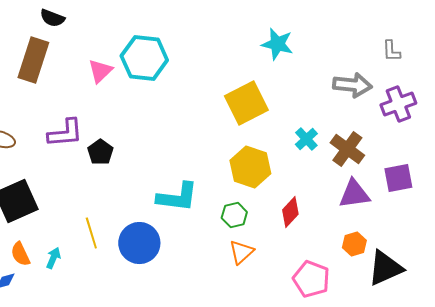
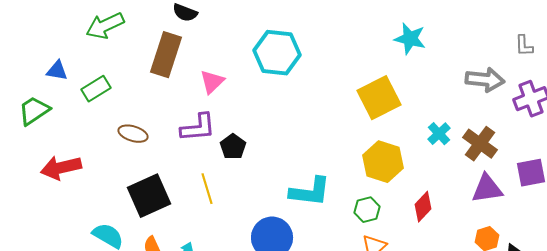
pink triangle: (100, 71) -> (212, 82), moved
yellow line: (91, 233) -> (207, 189), moved

